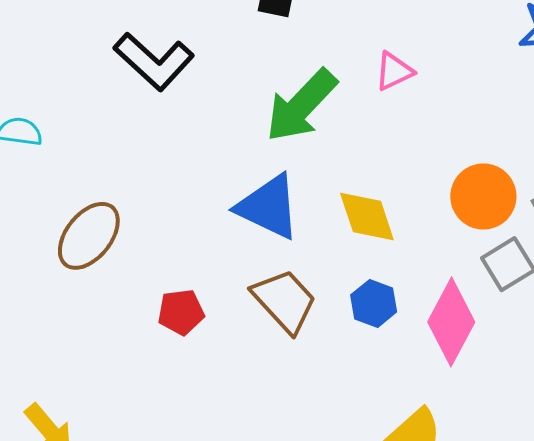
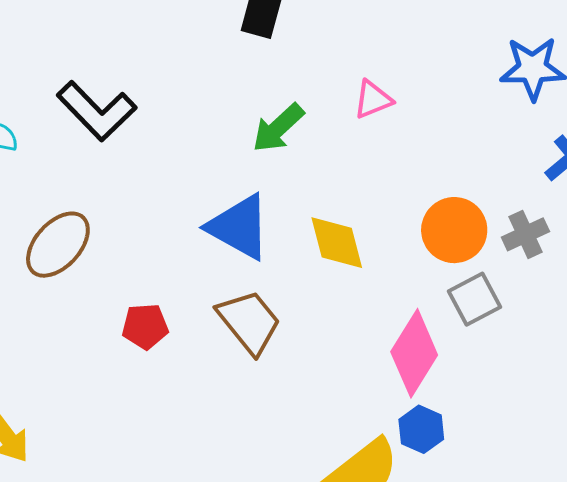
black L-shape: (154, 61) -> (97, 111), moved
green arrow: (301, 106) -> (278, 128), size x0.7
blue hexagon: (374, 303) -> (421, 429), moved

